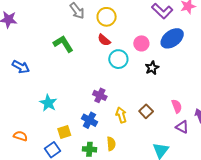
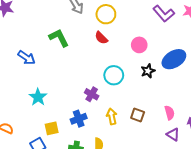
blue ellipse: (172, 38) -> (174, 59), moved
cyan circle: (118, 59) -> (114, 75), moved
blue arrow: (21, 67) -> (27, 58), moved
brown square: (146, 111) -> (138, 115), turned -32
blue cross: (89, 120) -> (79, 119), turned 35

